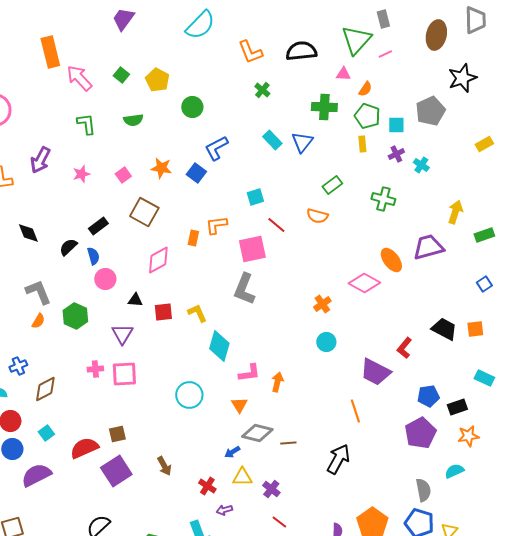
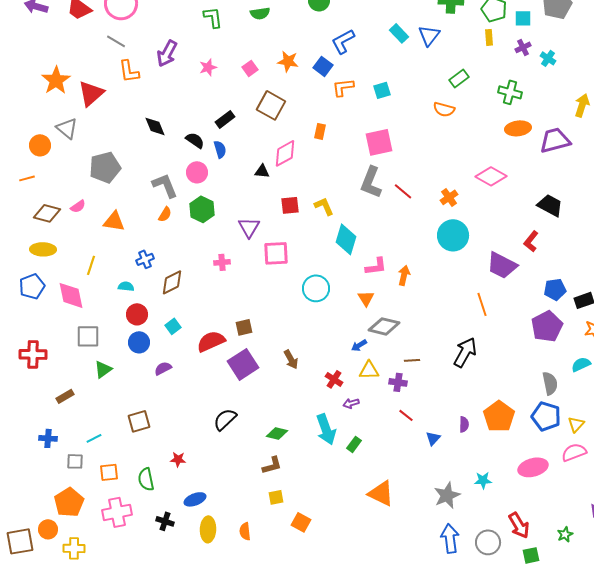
orange L-shape: (216, 225) -> (343, 87), moved
red line: (276, 225) -> (403, 191), moved
black semicircle: (68, 247) -> (195, 140), turned 78
orange ellipse: (391, 260) -> (518, 128), moved, turned -60
pink circle: (105, 279) -> (197, 172), moved
black triangle: (135, 300) -> (262, 171), moved
black trapezoid: (444, 329) -> (550, 205), moved
cyan circle: (326, 342) -> (453, 235), size x1.6
pink square: (124, 374) -> (276, 253), moved
brown line: (288, 443) -> (412, 360), moved
purple semicircle: (36, 475) -> (163, 368), size x0.6
purple cross: (271, 489) -> (398, 382), turned -30

